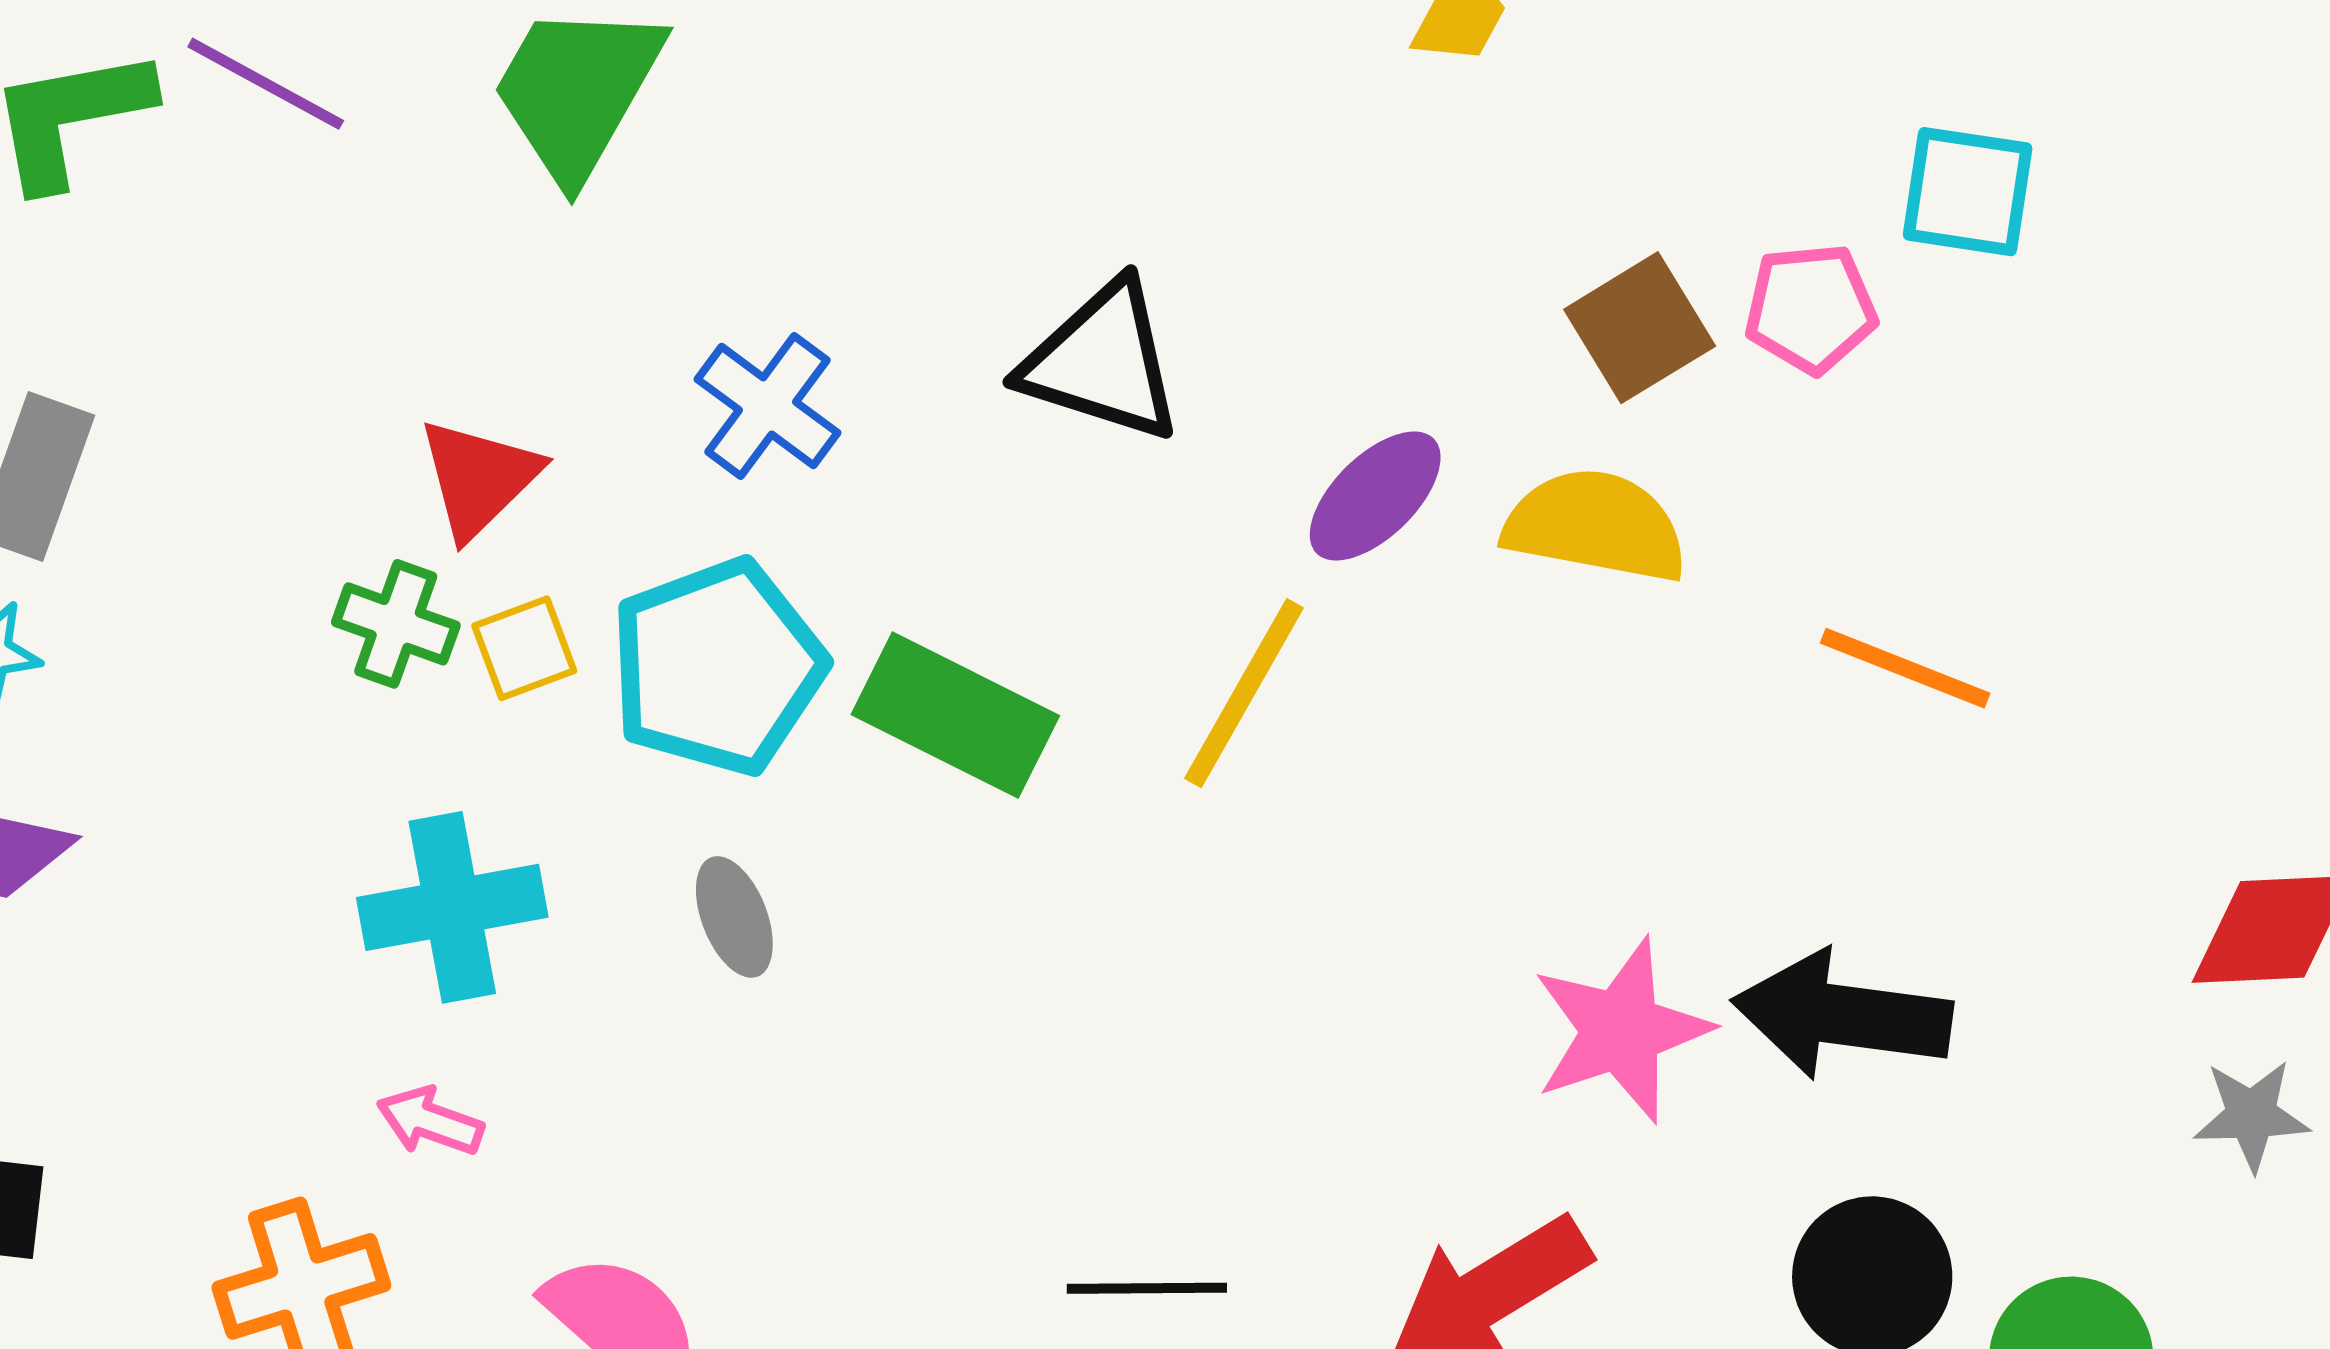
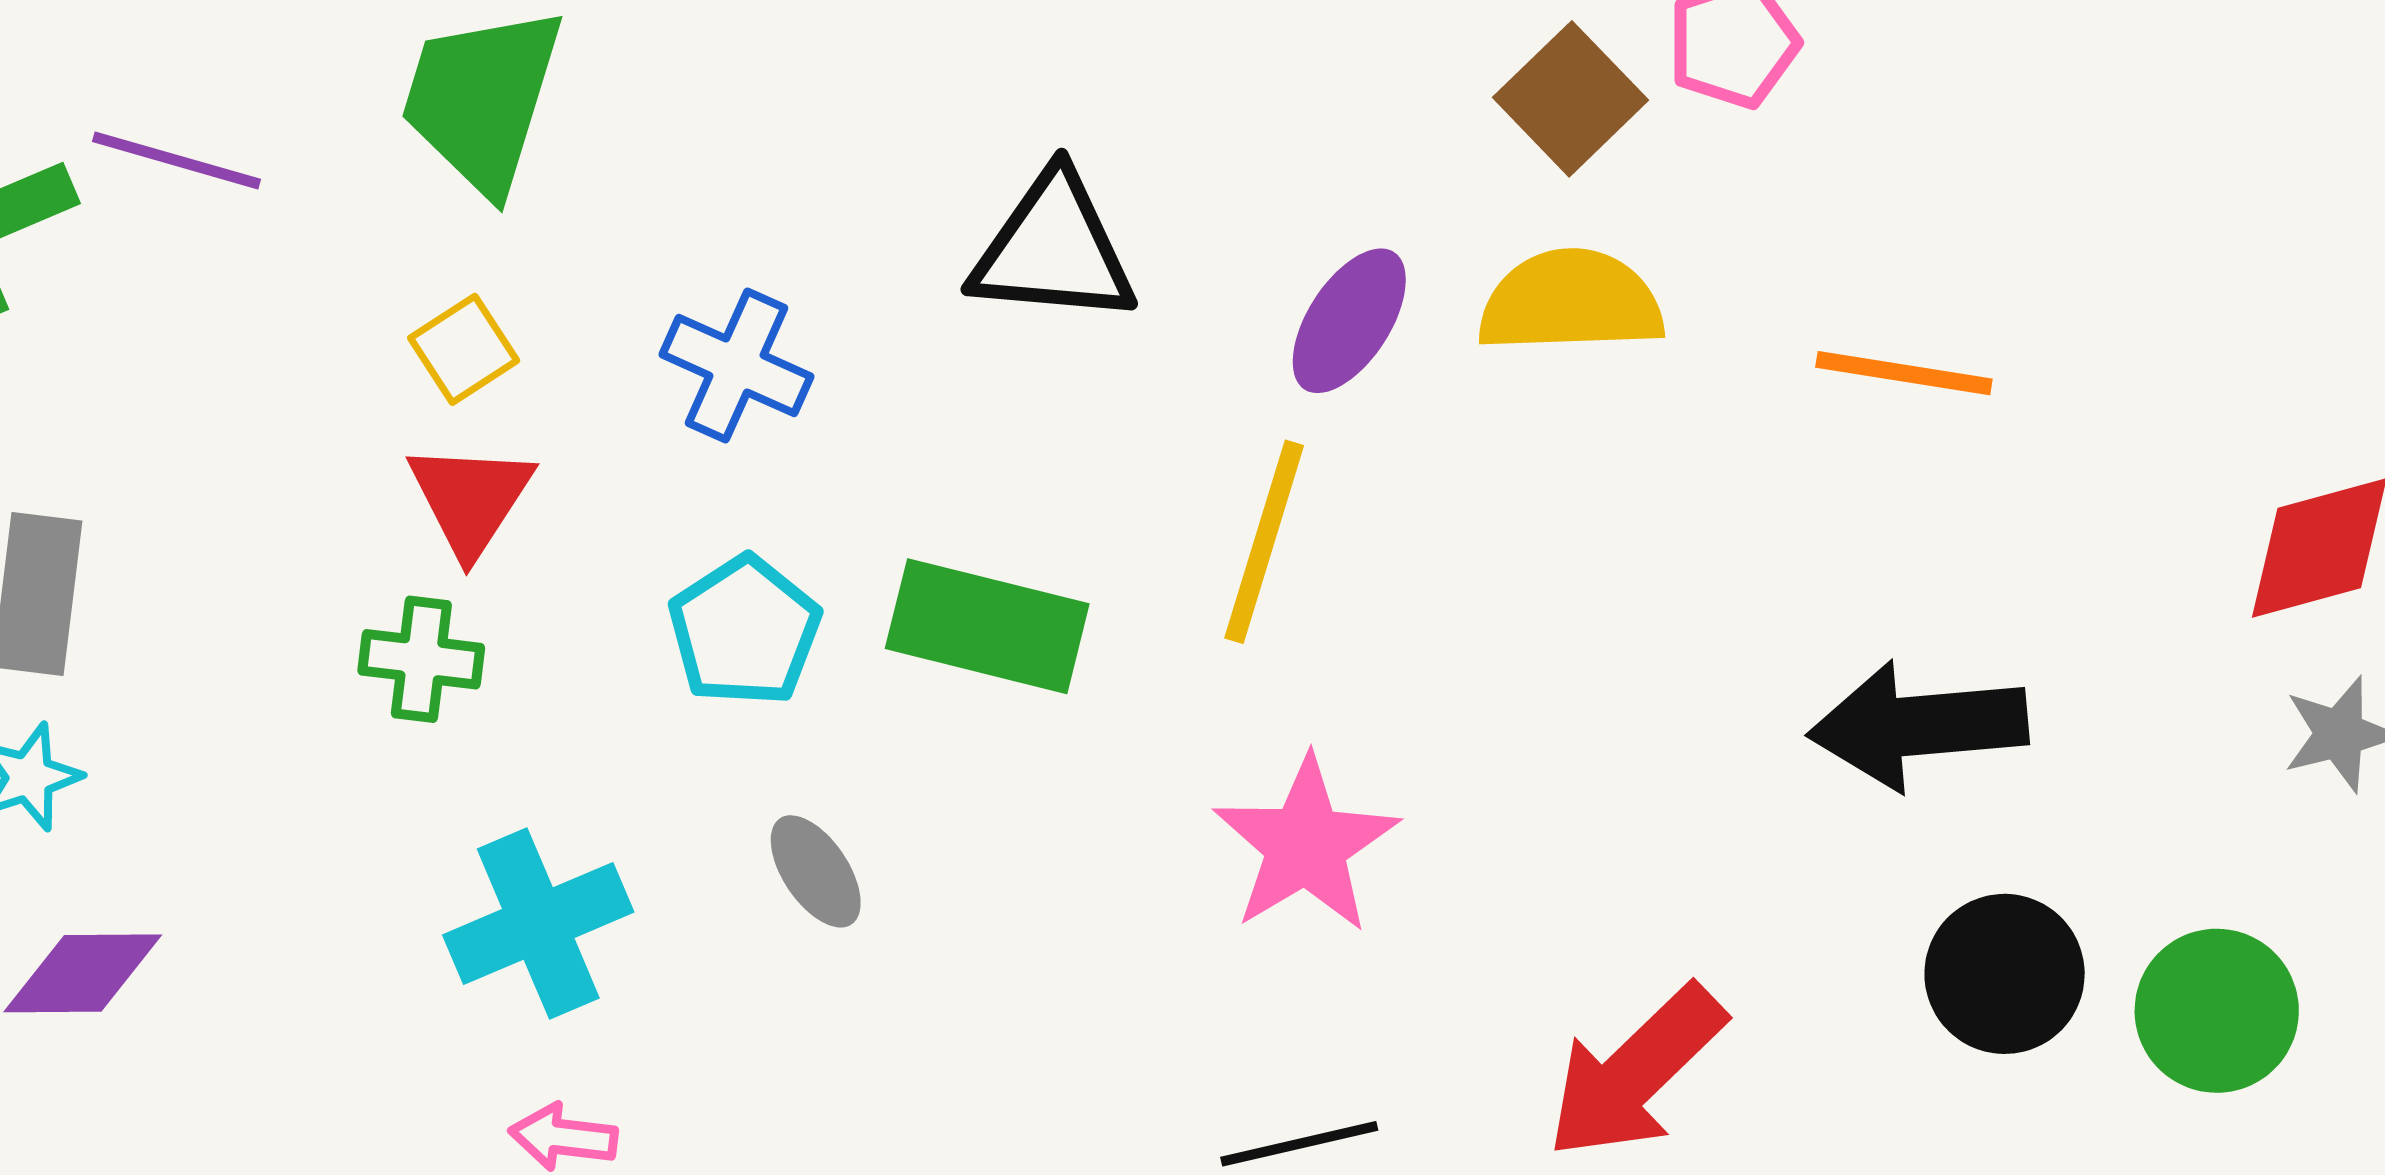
yellow square: (524, 648) -> (464, 349), moved
cyan pentagon: (717, 667) -> (745, 631), size x0.7
pink star: (1621, 1030) -> (1306, 845), moved

